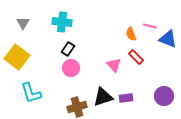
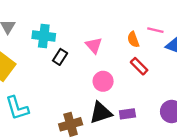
cyan cross: (62, 22) -> (44, 36), moved
pink triangle: (114, 65) -> (94, 45), moved
pink circle: (71, 68) -> (103, 81), moved

